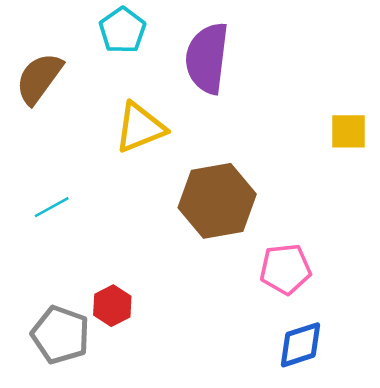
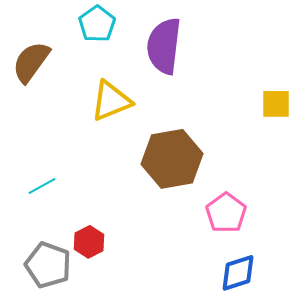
cyan line: (52, 207) -> (42, 186), moved
pink pentagon: (285, 269) -> (226, 213), turned -30

